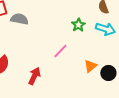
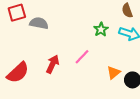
red arrow: (34, 76) -> (53, 64), moved

